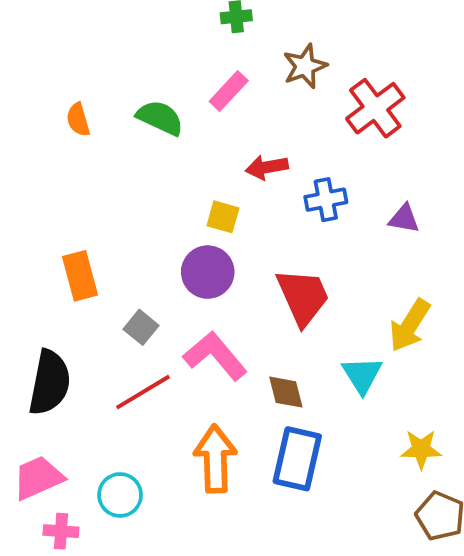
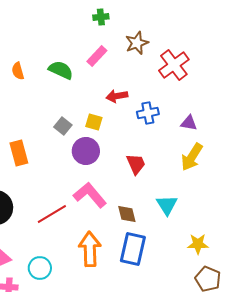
red trapezoid: (303, 297) -> (136, 164), size x0.7
yellow arrow: (410, 325) -> (192, 157), moved
gray square: (141, 327) -> (63, 126), moved

